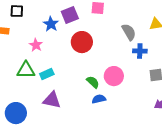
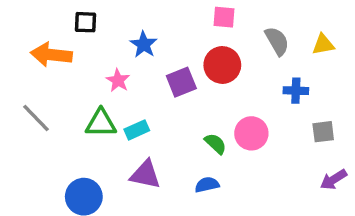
purple square: (70, 15) -> (181, 82), moved
gray semicircle: (129, 32) -> (277, 41), moved
red circle: (82, 42) -> (222, 65), moved
blue semicircle: (99, 99) -> (207, 185), moved

